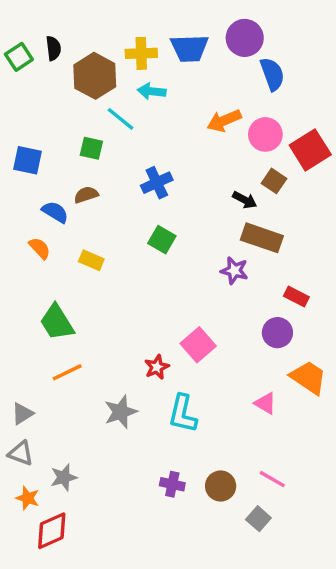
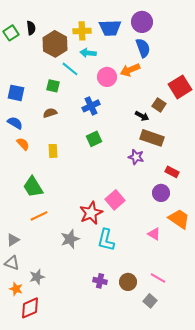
blue semicircle: (272, 74) -> (143, 48), moved
pink circle: (265, 134) -> (107, 77), moved
blue semicircle: (55, 212) -> (15, 123), moved
green square: (162, 240) -> (94, 139), turned 35
yellow rectangle: (91, 260) -> (53, 151), turned 64
red star: (157, 367) -> (91, 213), size x1.6

